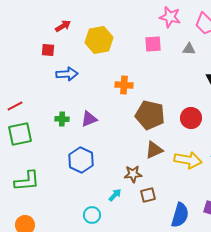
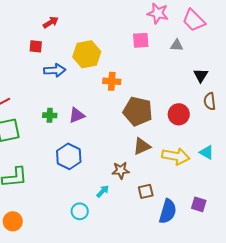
yellow hexagon: (99, 40) -> (87, 54), moved
brown square: (148, 195) -> (146, 191), moved

